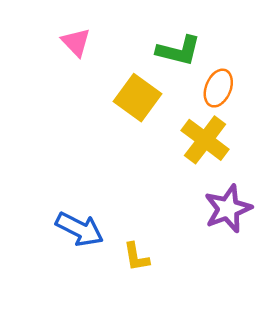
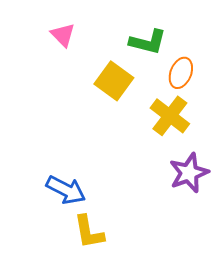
yellow L-shape: (136, 257) -> (89, 232), moved, size x1.4

